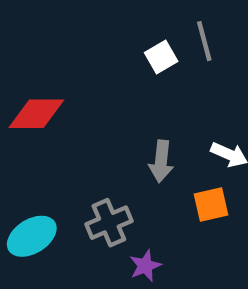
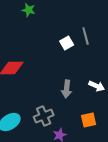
orange square: (211, 204) -> (89, 120), moved

